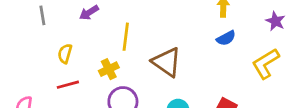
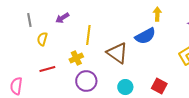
blue semicircle: (226, 38) -> (145, 36), moved, size x1.5
yellow semicircle: (65, 54) -> (42, 39), moved

